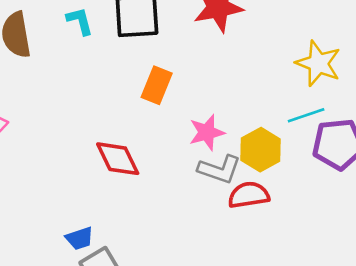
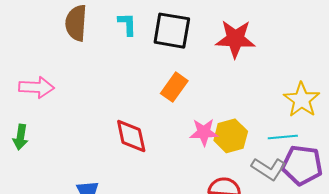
yellow hexagon: (261, 150) -> (231, 136), moved
gray L-shape: (219, 169) -> (269, 169), moved

